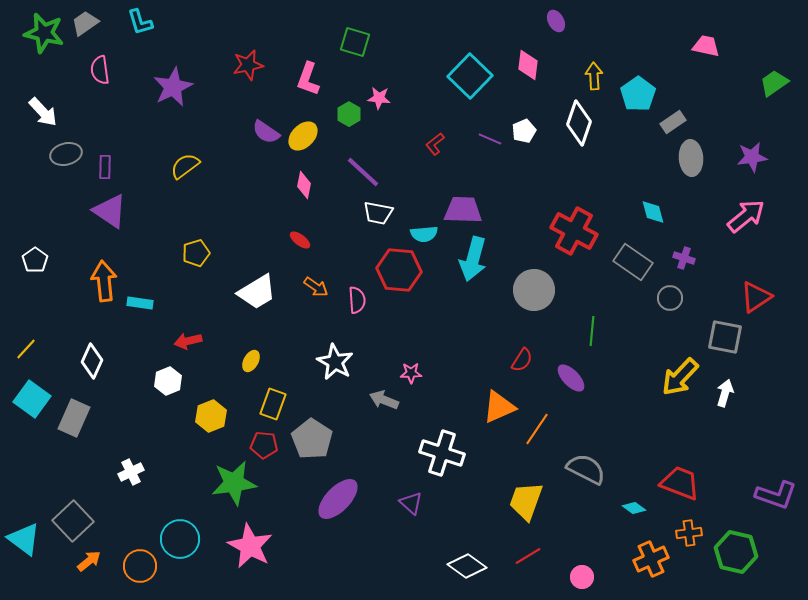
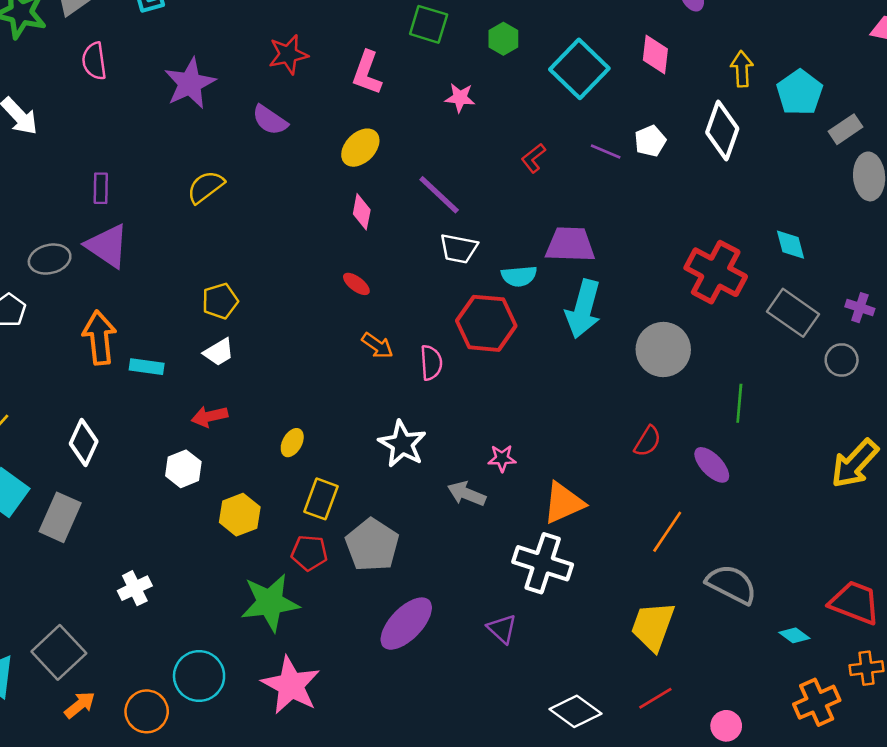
green hexagon: (349, 114) -> (503, 39), moved
purple semicircle: (266, 132) -> (270, 120), moved
gray ellipse: (66, 154) -> (50, 259), moved
cyan diamond: (653, 212) -> (790, 245), moved
white trapezoid: (257, 292) -> (219, 352), moved, size x0.6
orange triangle: (499, 407) -> (564, 503), moved

